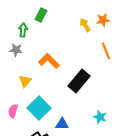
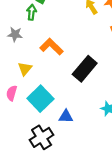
green arrow: (23, 30) -> (32, 12), moved
pink semicircle: (13, 111) -> (12, 93), moved

